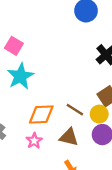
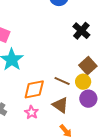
brown triangle: (69, 137) -> (60, 105), turned 30

